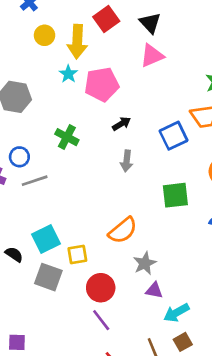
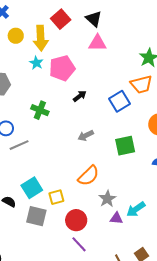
pink triangle: (152, 56) -> (97, 43), turned 30
gray arrow: (127, 161) -> (86, 136), moved, turned 63
cyan arrow: (176, 313) -> (136, 209), moved

